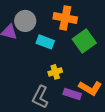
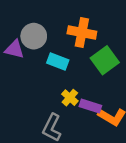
yellow cross: (55, 72) -> (70, 98), turned -32
purple rectangle: (72, 94) -> (90, 106), moved

